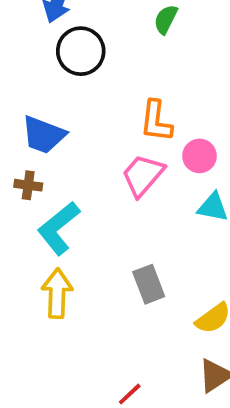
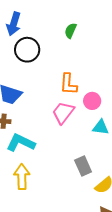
cyan L-shape: (59, 228) -> (21, 143), turned 68
gray rectangle: (149, 284) -> (83, 166), moved

